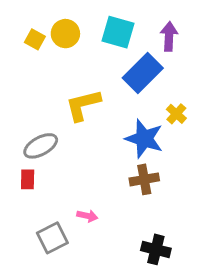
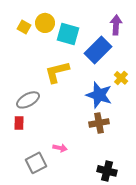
cyan square: (118, 32) -> (68, 34), moved

